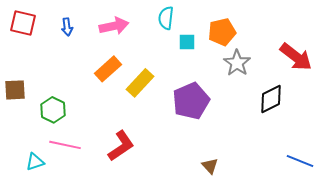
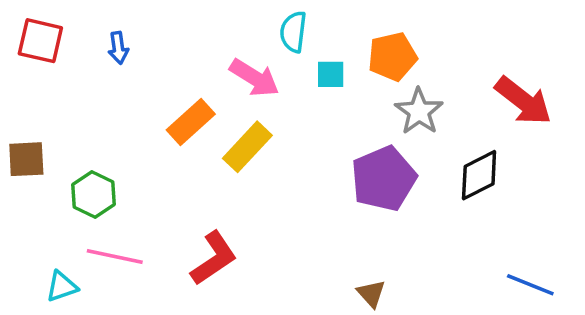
pink arrow: (114, 26) -> (254, 78), moved, turned 44
purple pentagon: (191, 101) -> (384, 179), moved

